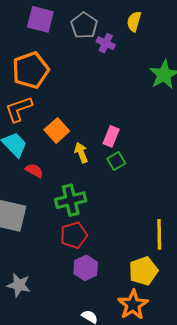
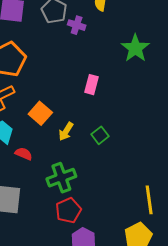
pink rectangle: (111, 136) -> (91, 85), moved
yellow arrow: (81, 153) -> (66, 131), turned -120

